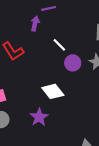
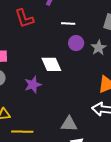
white line: (59, 45) -> (68, 23), turned -56

